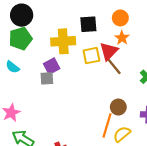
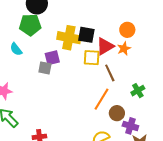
black square: (88, 24) -> (86, 35), moved
red triangle: (109, 51) -> (105, 46), moved
brown circle: (118, 107) -> (117, 113), moved
orange line: (107, 125) -> (102, 99), moved

